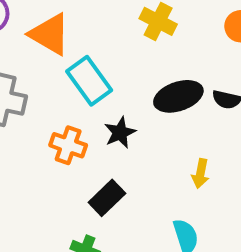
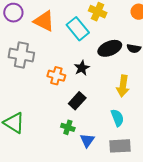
cyan rectangle: (89, 81) -> (78, 29), moved
yellow arrow: (200, 174) -> (123, 86), size x1.5

